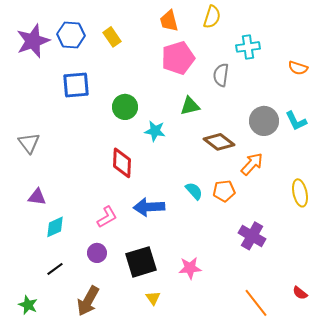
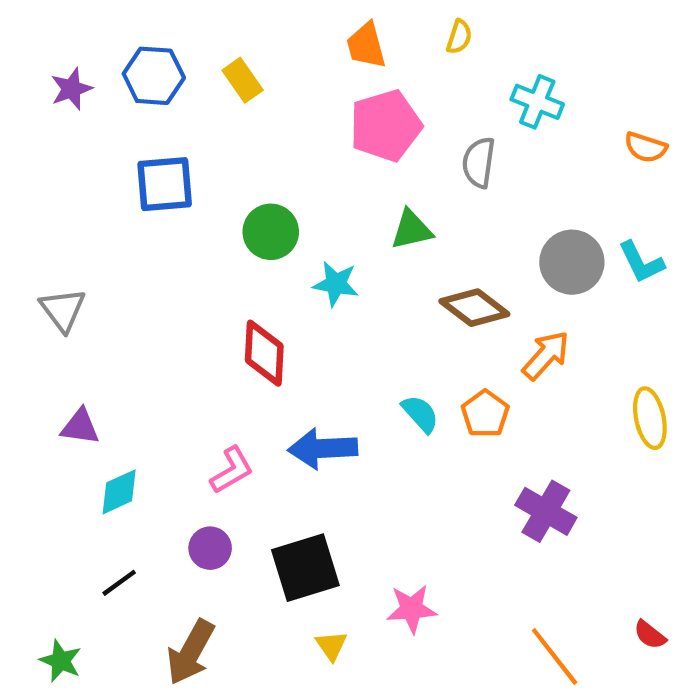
yellow semicircle: (212, 17) -> (459, 37), size x0.7
purple star: (33, 41) -> (71, 89), size x0.6
cyan cross: (248, 47) -> (537, 102), turned 30
orange pentagon: (224, 191) -> (485, 414), turned -30
pink star: (190, 268) -> (412, 609), moved

